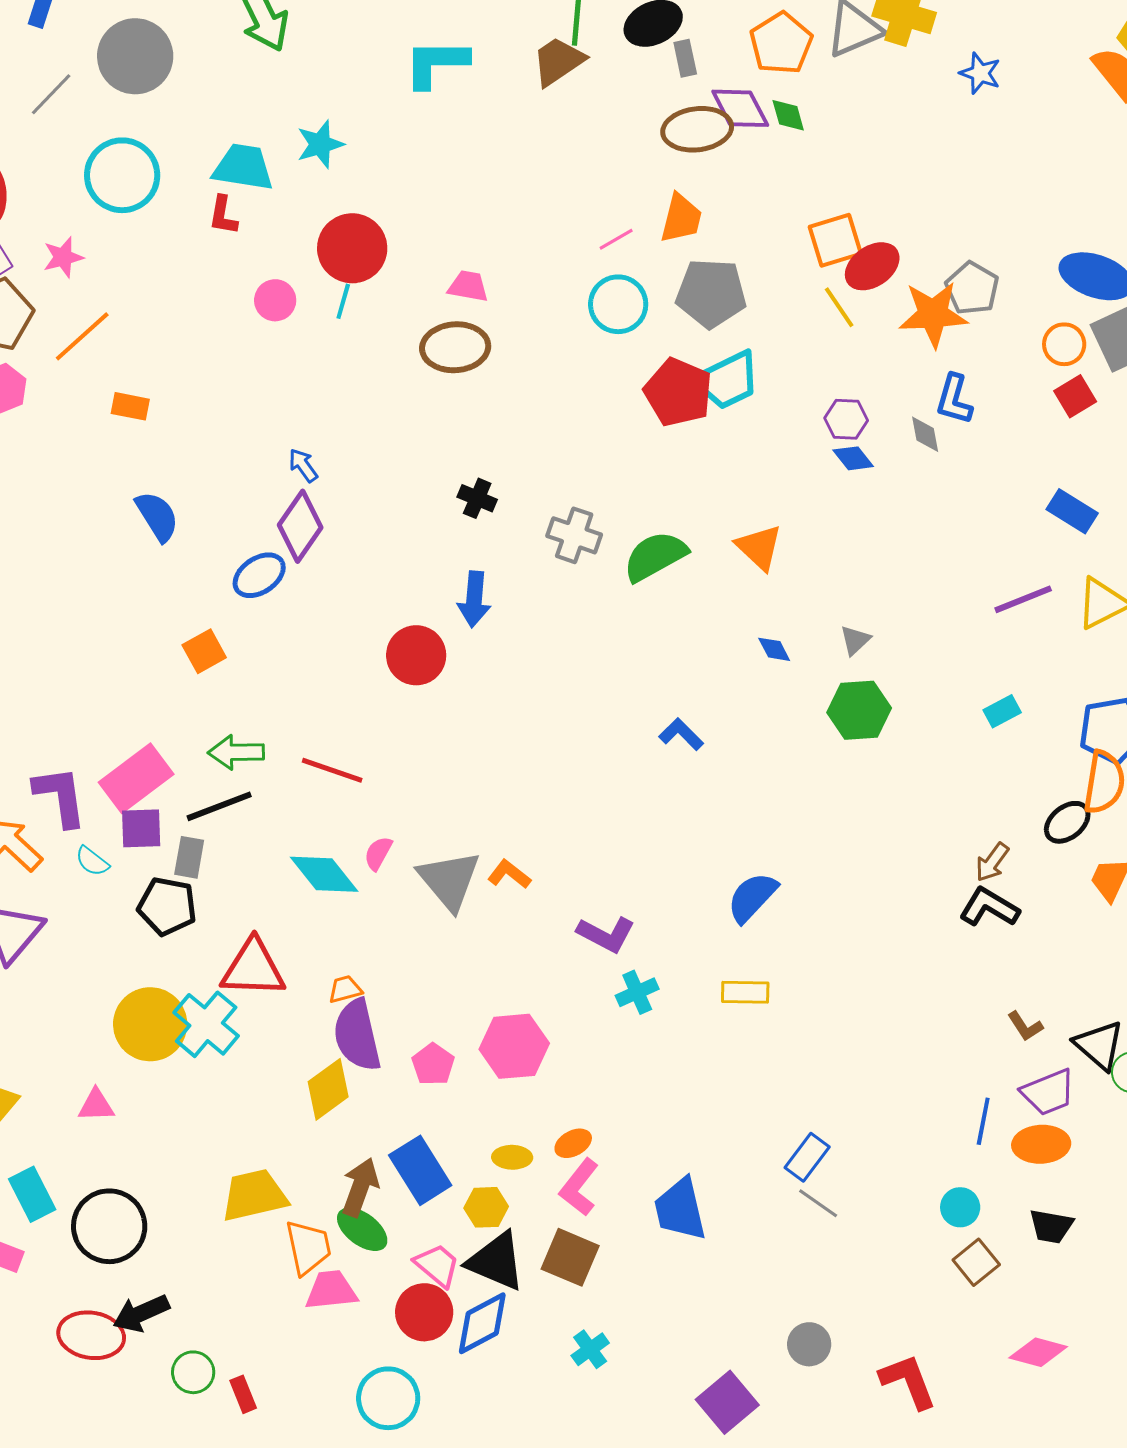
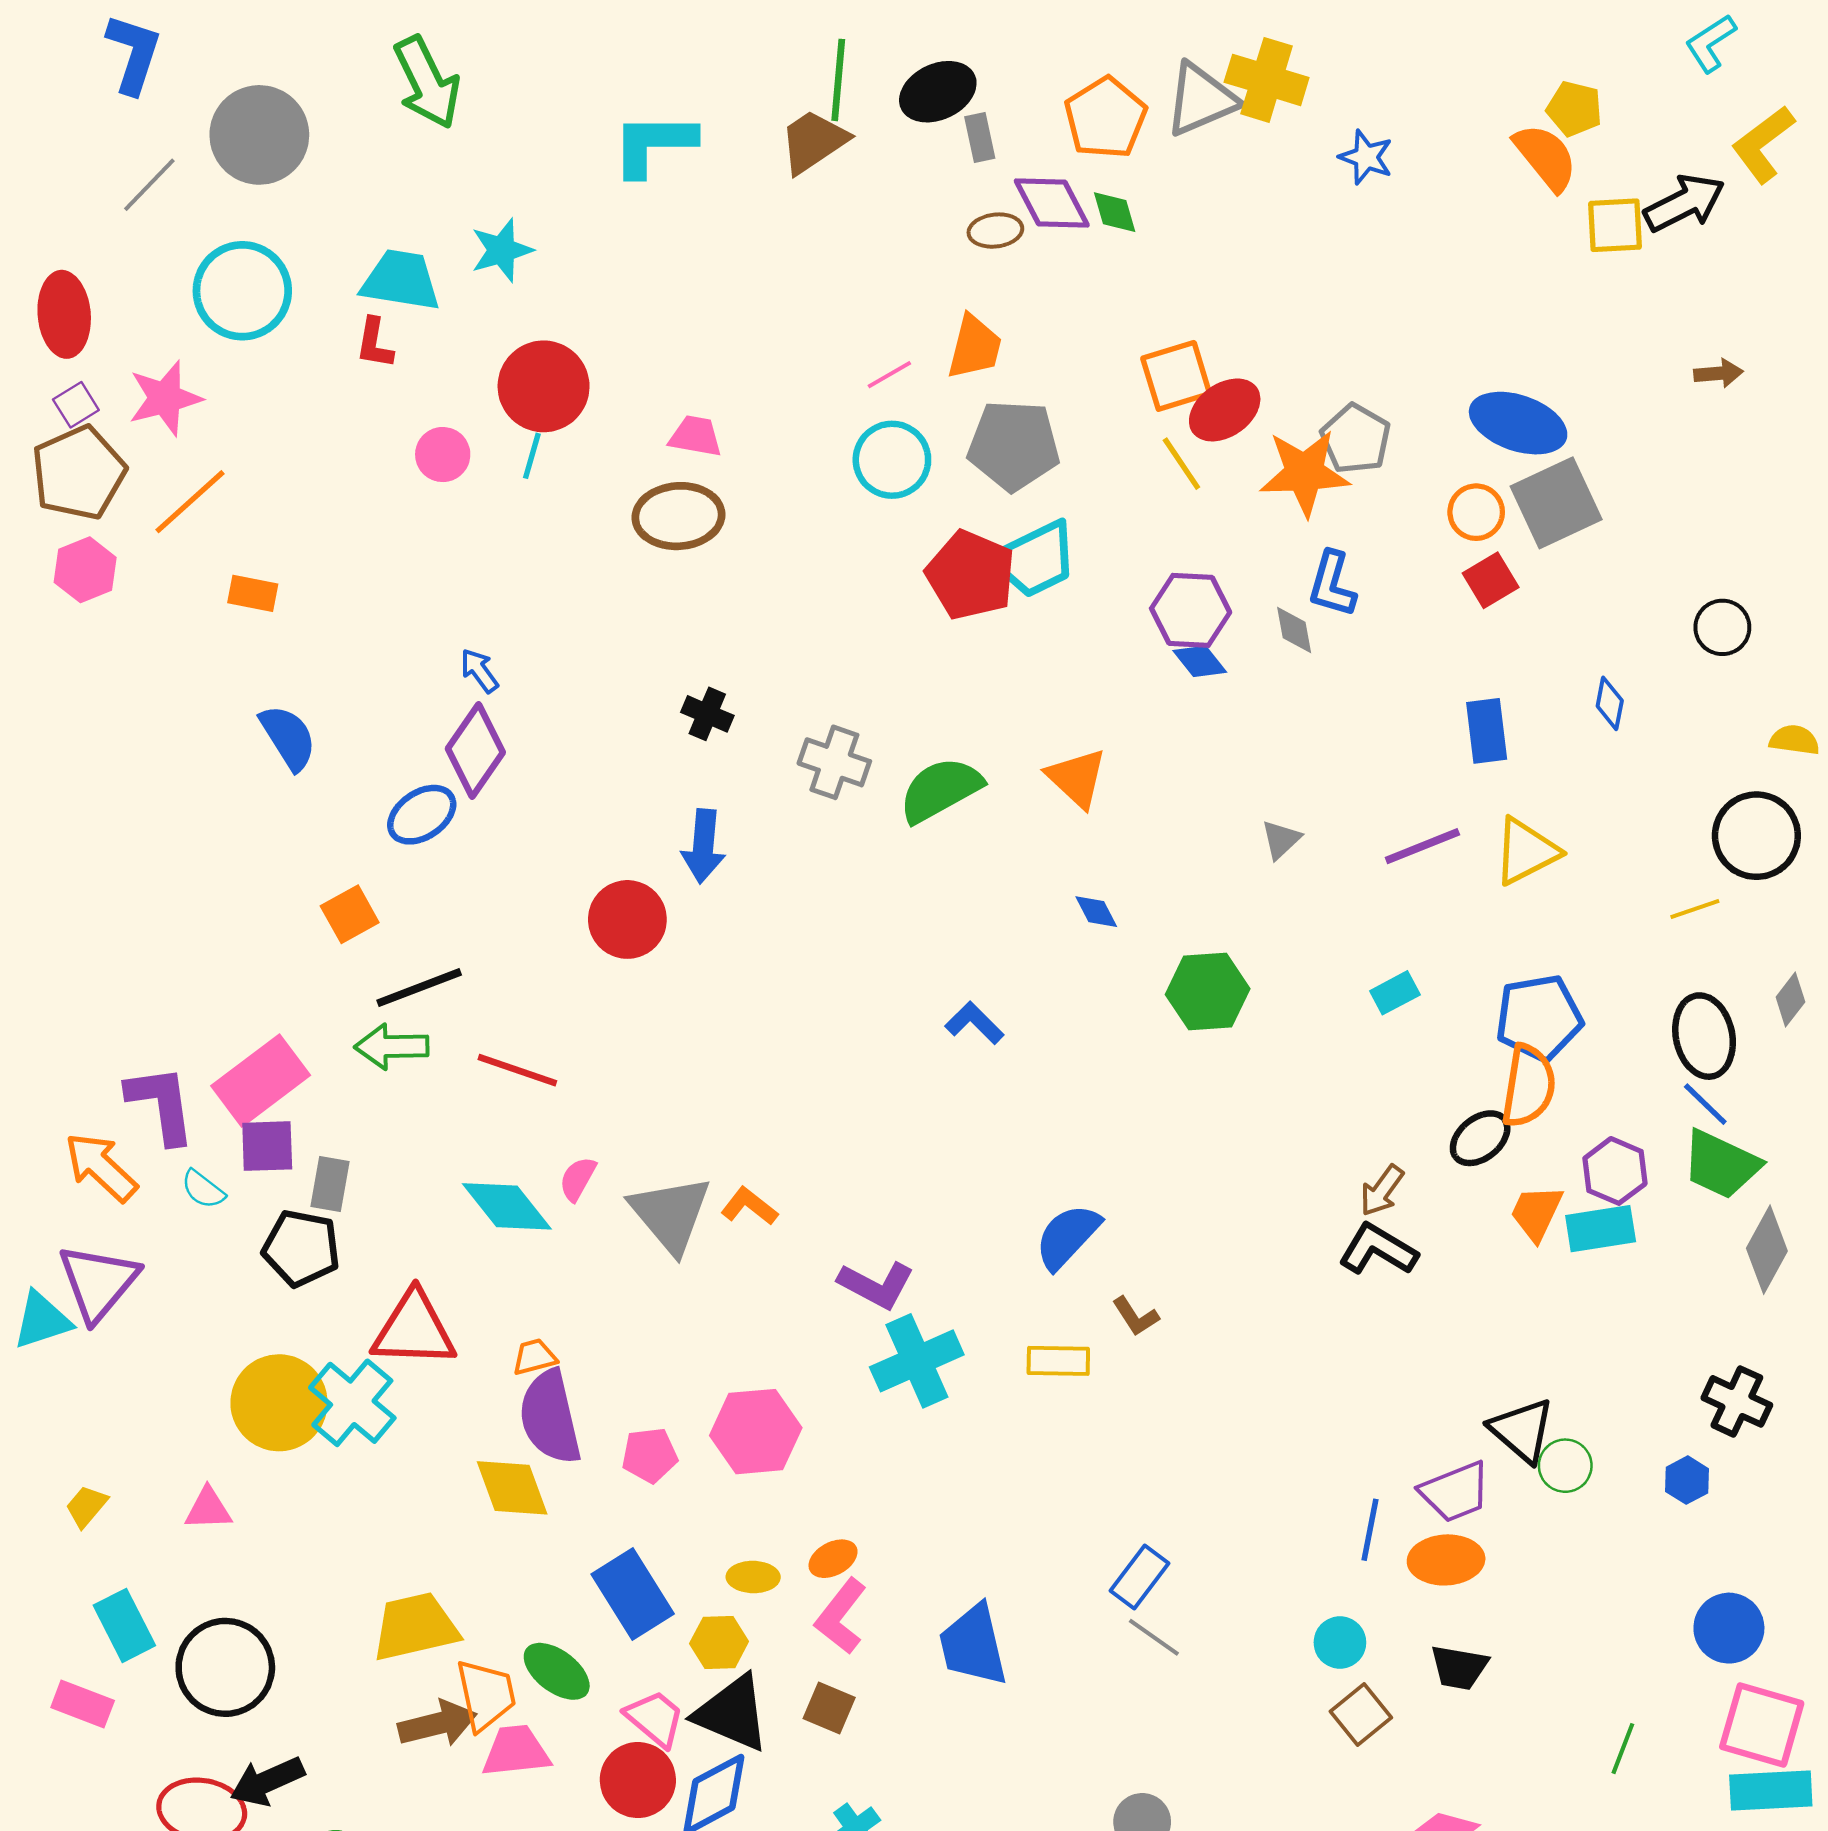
brown ellipse: (697, 129) -> (995, 231), size x0.6
pink star: (63, 257) -> (165, 398), size x1.4
purple hexagon: (846, 419) -> (1191, 610), size x1.4
blue rectangle: (1072, 511) -> (1487, 731), turned 51
gray triangle: (855, 640) -> (1281, 840), moved
black line: (219, 806) -> (419, 988), moved
cyan cross: (637, 992) -> (917, 1361), size x1.6
brown L-shape: (1025, 1026) -> (1136, 1316), moved
pink pentagon: (433, 1064) -> (650, 1455), turned 30
yellow diamond: (328, 1089) -> (512, 1488), turned -74
brown arrow: (360, 1187) -> (437, 1724), moved, turned 56
brown square: (570, 1257) -> (829, 1708), size x0.7

